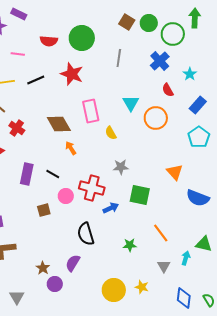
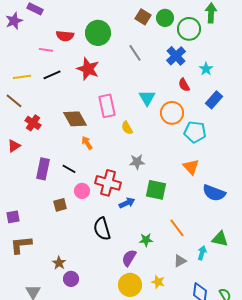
pink line: (18, 54) -> (46, 50), moved
gray line: (119, 58) -> (135, 53), turned -42
cyan pentagon: (199, 137) -> (195, 132), moved, turned -30
purple semicircle: (73, 263) -> (129, 258), moved
gray triangle: (164, 266) -> (180, 261), turned 32

